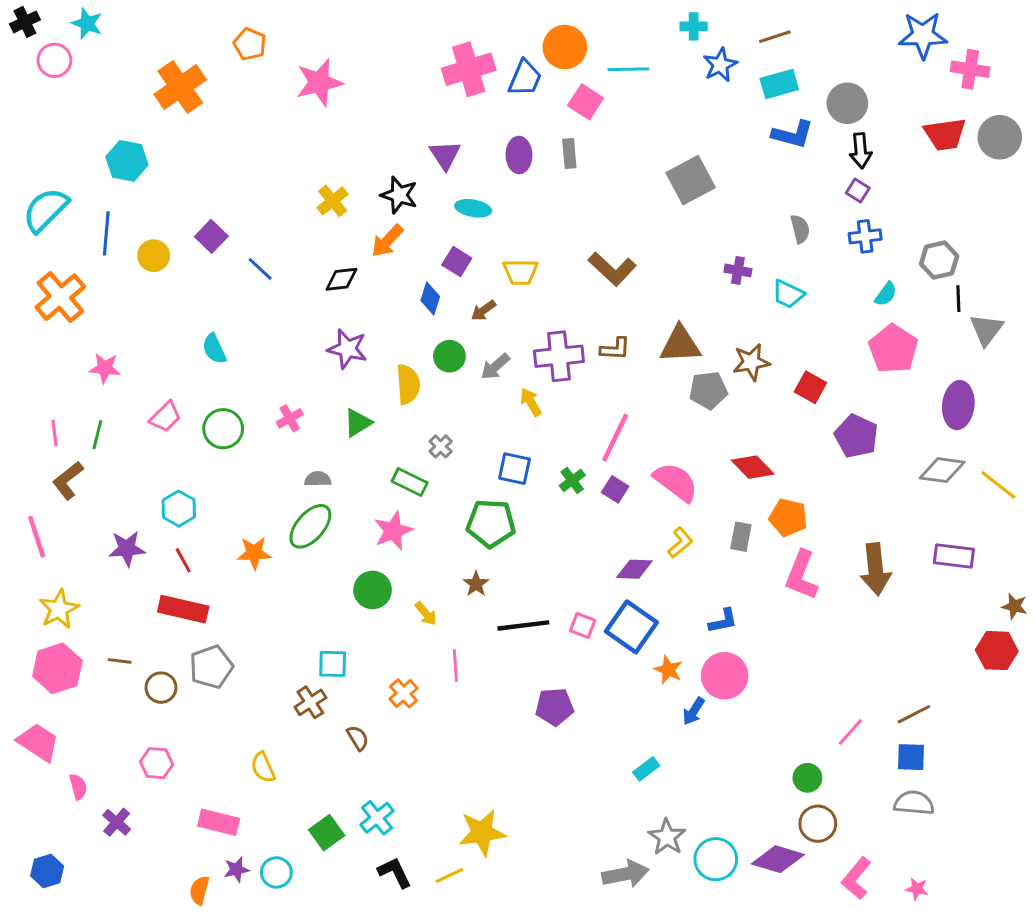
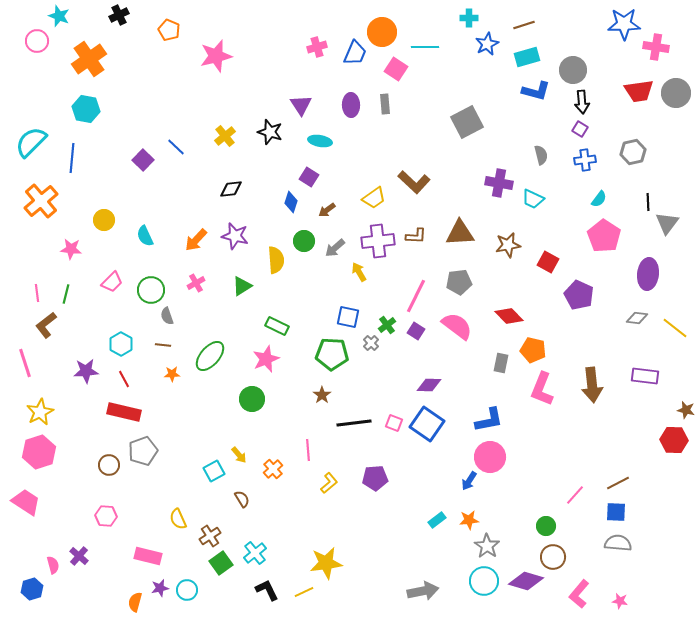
black cross: (25, 22) -> (119, 15), moved
pink cross: (469, 69) -> (317, 47), size x0.6
orange cross: (180, 87) -> (89, 59), moved
orange arrow: (387, 241) -> (196, 240), moved
yellow circle: (154, 256) -> (104, 220), moved
gray hexagon: (939, 260) -> (633, 152), moved
blue line: (260, 269) -> (176, 147), moved
purple cross: (738, 270) -> (499, 183), size x1.5
yellow trapezoid: (520, 272) -> (374, 198), moved, turned -35
gray pentagon: (708, 390) -> (459, 282), moved
gray cross: (441, 446) -> (371, 343), moved
gray diamond: (942, 470) -> (637, 318), size x0.7
gray semicircle: (318, 479) -> (167, 316), moved, turned -108
yellow L-shape: (680, 543) -> (329, 483), moved
orange star: (254, 553) -> (172, 374), size x0.7
yellow arrow: (426, 614) -> (239, 455), moved
blue L-shape: (723, 621) -> (489, 420), size x1.4
brown line: (120, 661) -> (163, 345), moved
cyan square: (333, 664) -> (214, 471), moved, turned -30
orange star: (668, 670) -> (469, 520), moved, turned -30
brown cross: (310, 702) -> (210, 536), moved
pink semicircle: (78, 787) -> (53, 565), moved
gray star: (667, 837) -> (487, 546), moved

